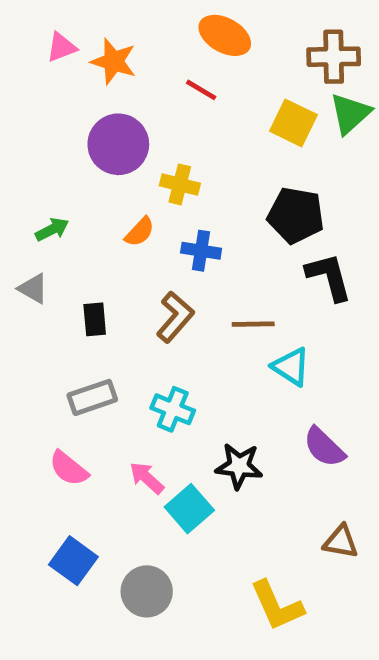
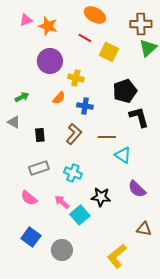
yellow square: (293, 123) -> (109, 52), moved
black pentagon: (296, 215) -> (125, 91), turned -30
yellow L-shape: (277, 606) -> (117, 256), turned 75

